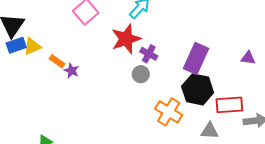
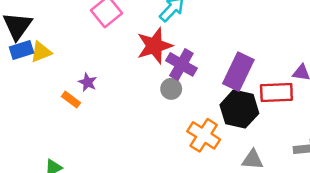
purple cross: (149, 54) -> (181, 64), size x1.4
orange rectangle: (57, 61) -> (71, 100), moved
red rectangle: (229, 105) -> (276, 93), moved

